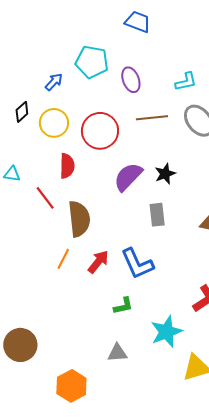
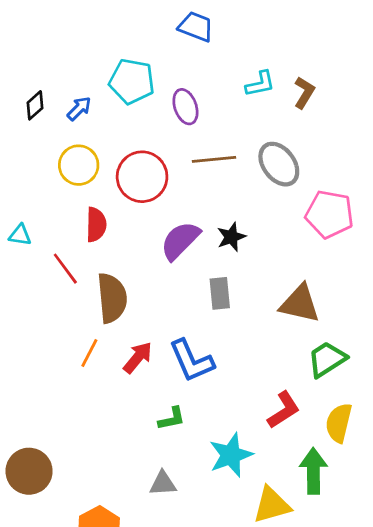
cyan L-shape: (186, 82) -> (260, 84), moved
black diamond: (22, 112) -> (35, 105), moved

